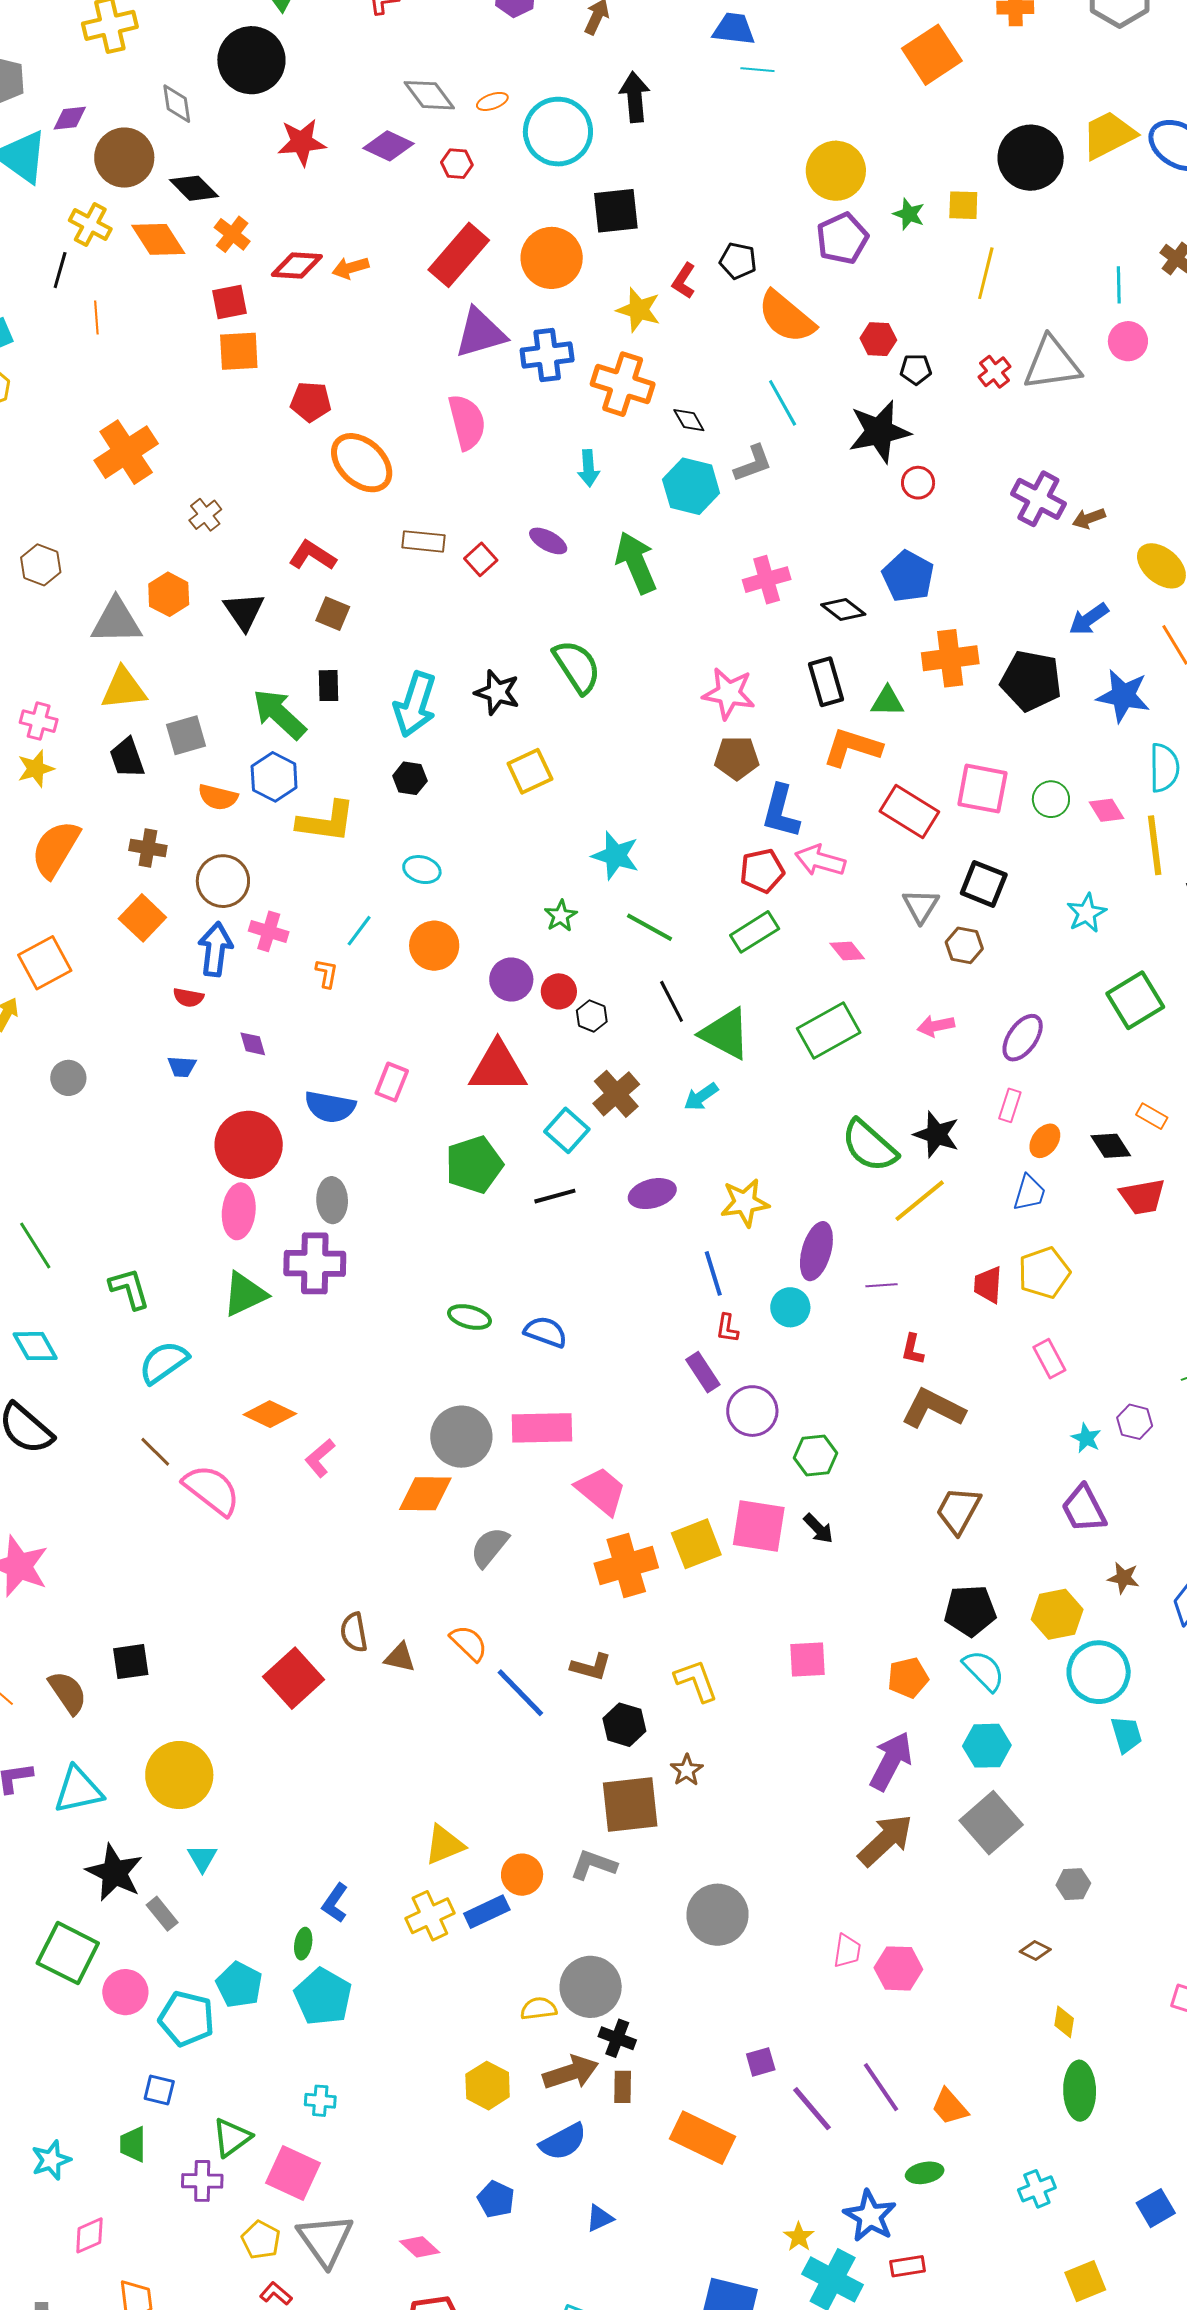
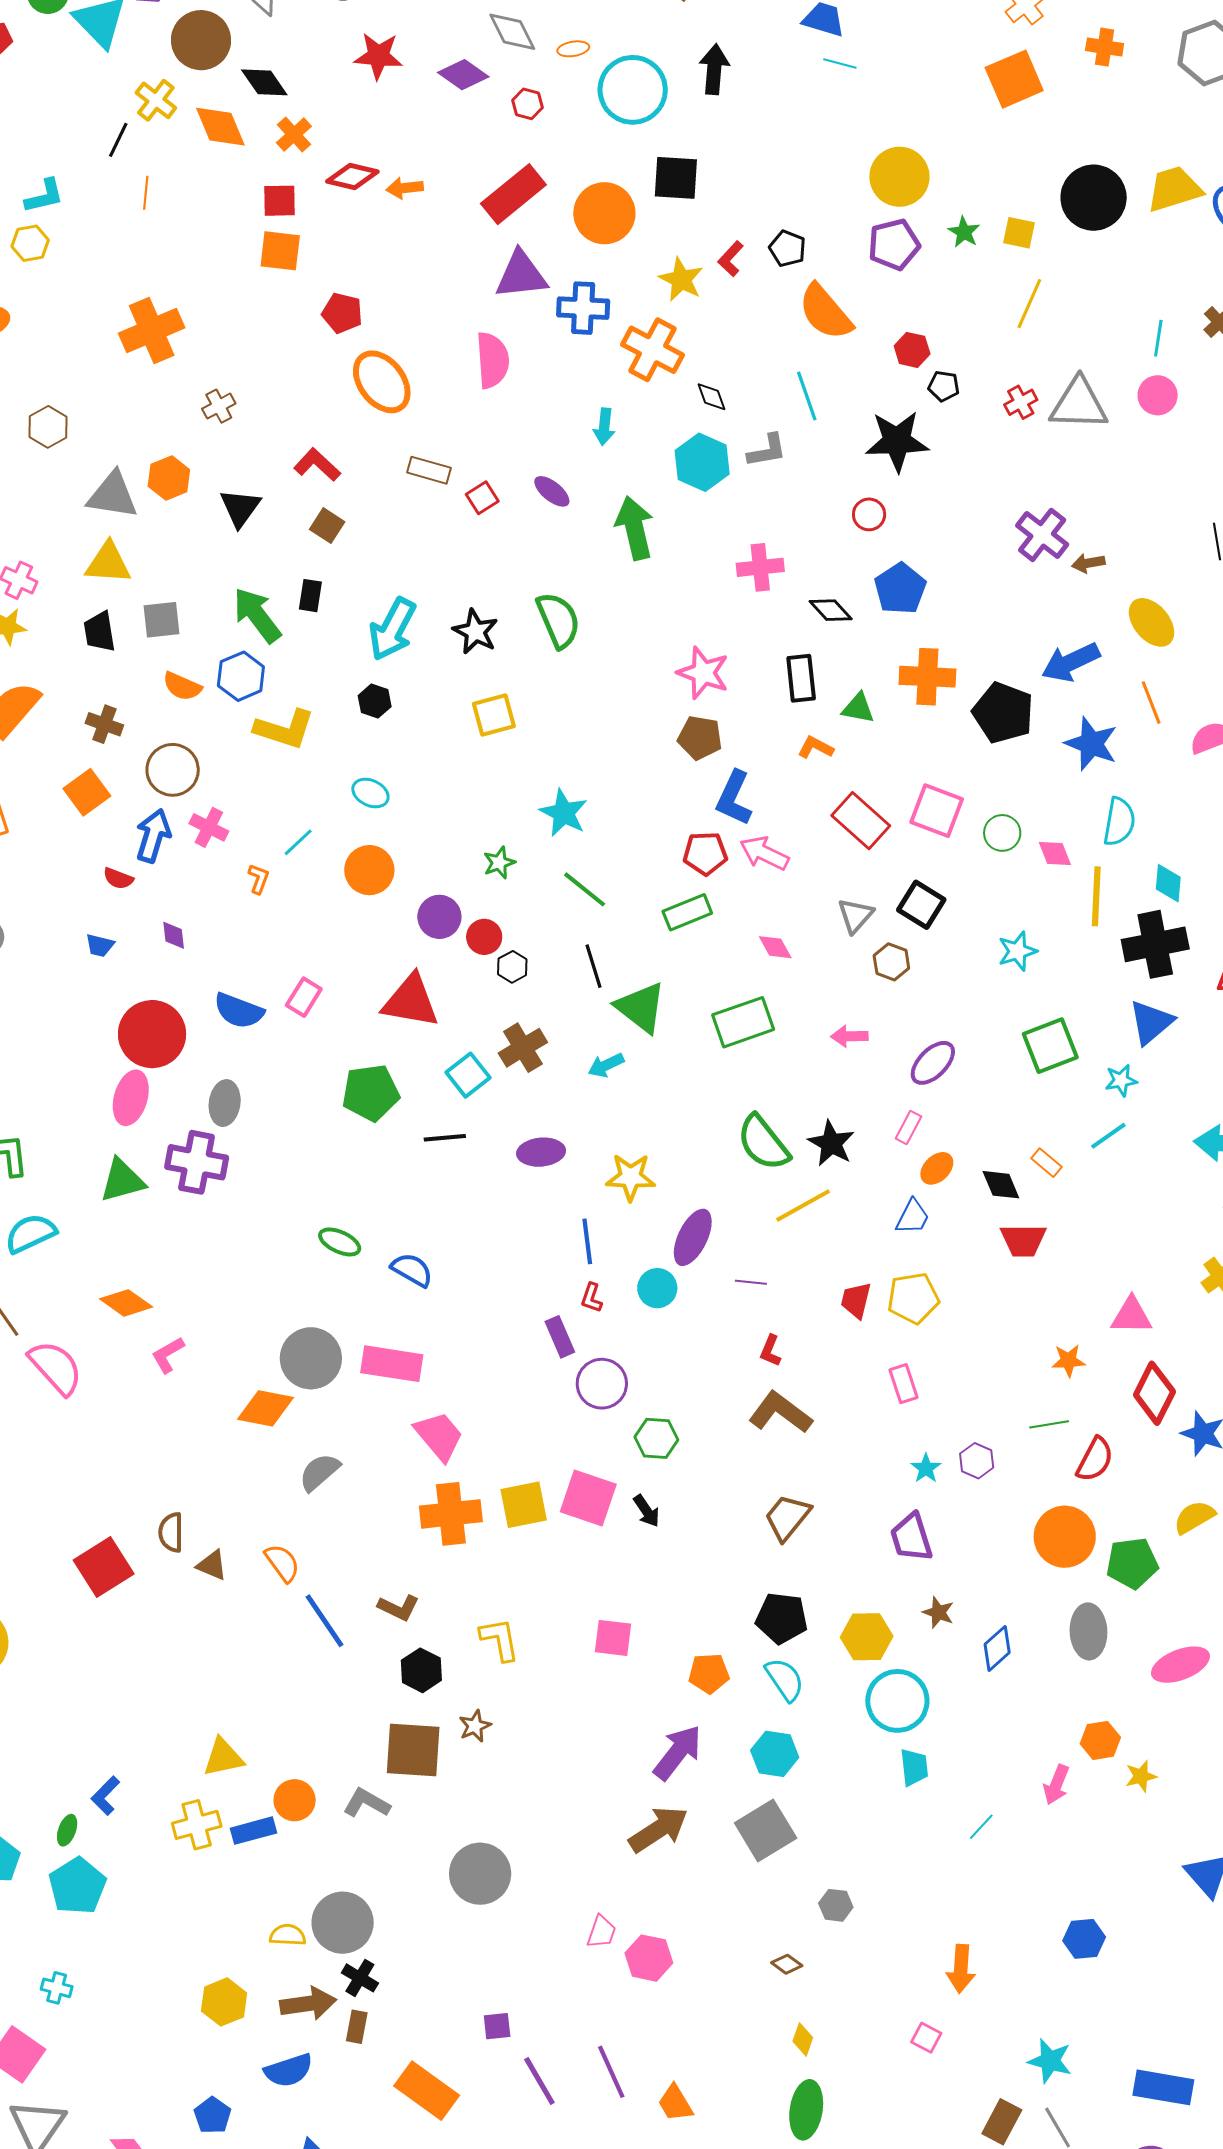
red circle: (918, 483) -> (869, 514), moved
blue arrow: (1089, 619) -> (1071, 662), size x1.4
orange L-shape: (852, 747) -> (815, 747), size x0.6

